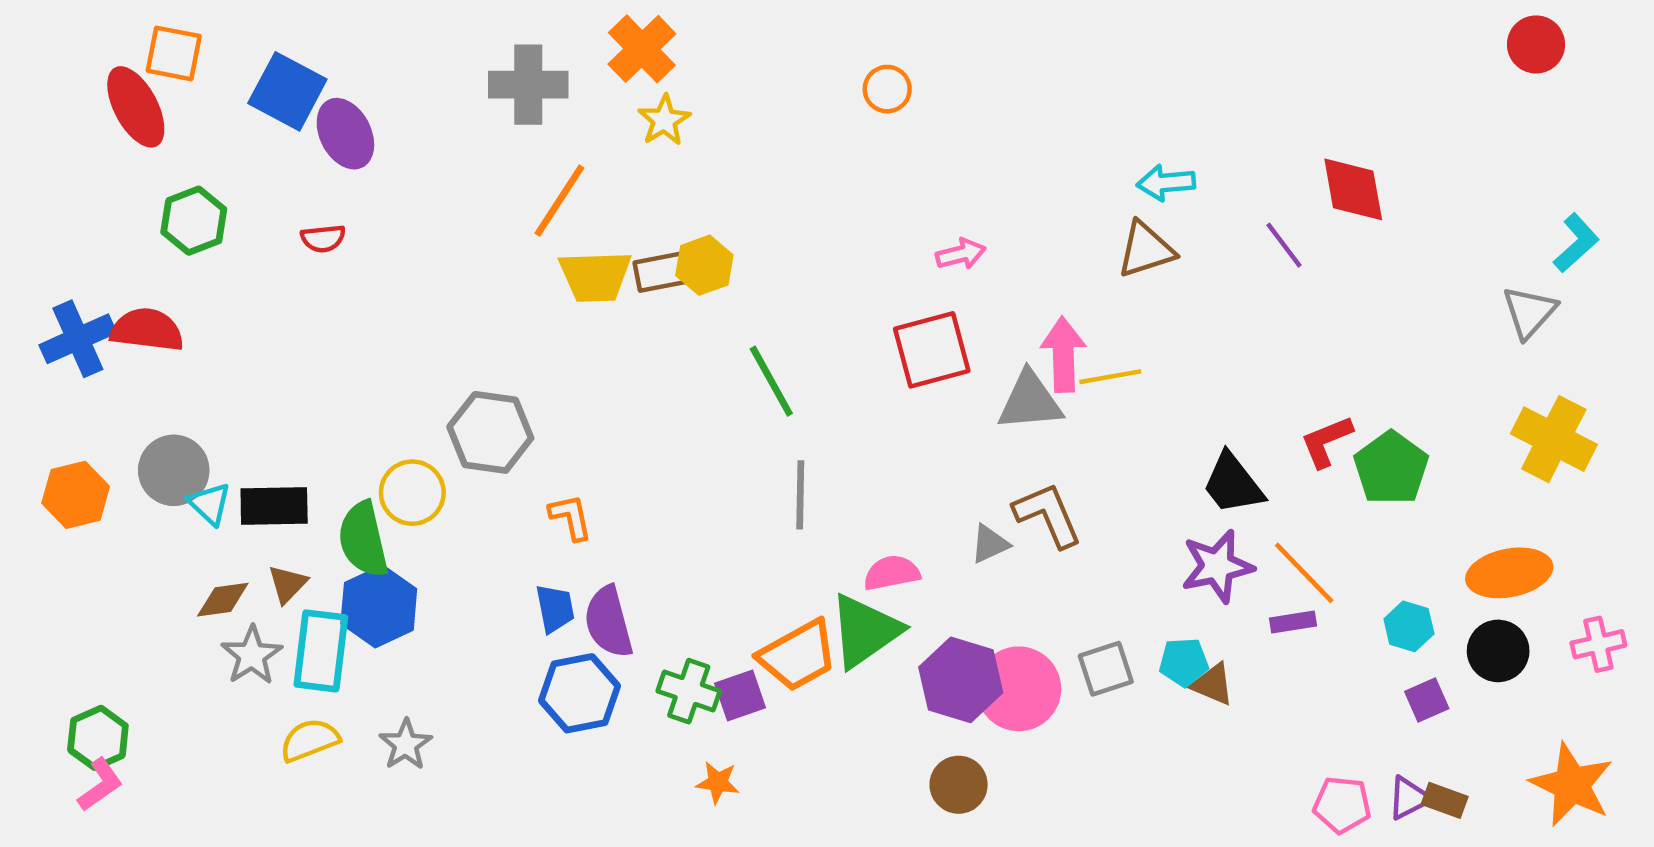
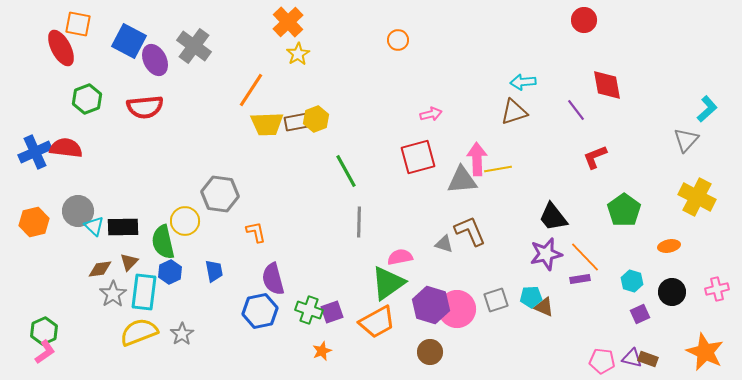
red circle: (1536, 44) -> (584, 20), moved
gray cross: (528, 85) -> (194, 46), moved, turned 36
red semicircle: (323, 238) -> (145, 107), size x1.8
red L-shape: (1326, 441) -> (595, 157), moved
gray triangle: (990, 544) -> (444, 244), turned 42
orange ellipse: (1509, 573) -> (669, 246), moved, size x0.6
blue hexagon: (379, 606) -> (170, 272), size x0.7
blue trapezoid: (555, 609) -> (214, 271), moved
orange trapezoid: (798, 655) -> (377, 322), moved
yellow semicircle: (310, 740) -> (139, 332), size x1.4
orange star: (718, 782) -> (322, 351), turned -30
purple triangle: (1409, 798) -> (632, 358), turned 40

